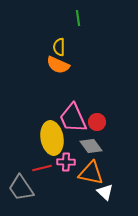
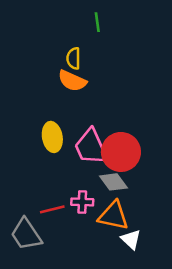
red circle: (97, 122) -> (121, 152), size x1.8
yellow ellipse: (52, 138) -> (52, 137), moved, size x0.7

